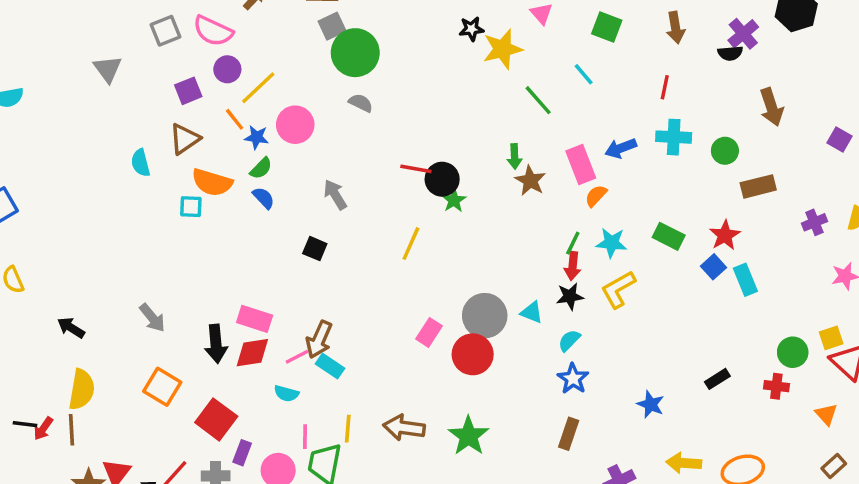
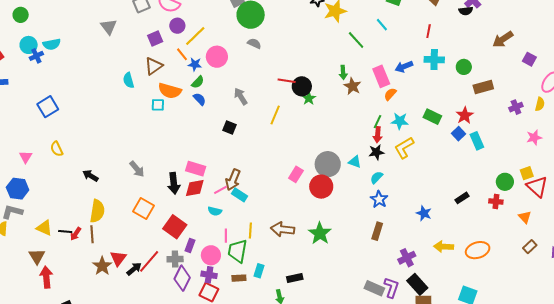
brown arrow: (771, 107) -> (503, 39), moved, turned 75
yellow line: (411, 244) -> (275, 115), moved

